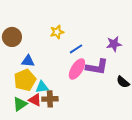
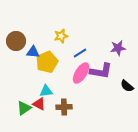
blue triangle: (28, 61) -> (33, 52), moved
yellow pentagon: (25, 80) -> (47, 62), moved
brown cross: (50, 99) -> (64, 107), moved

